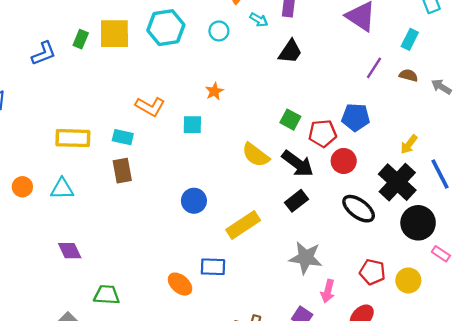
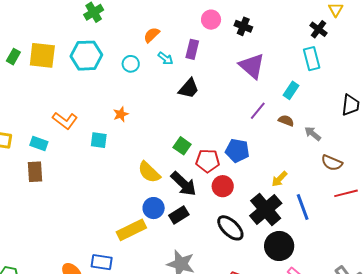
blue circle: (194, 201) -> (154, 208), moved

